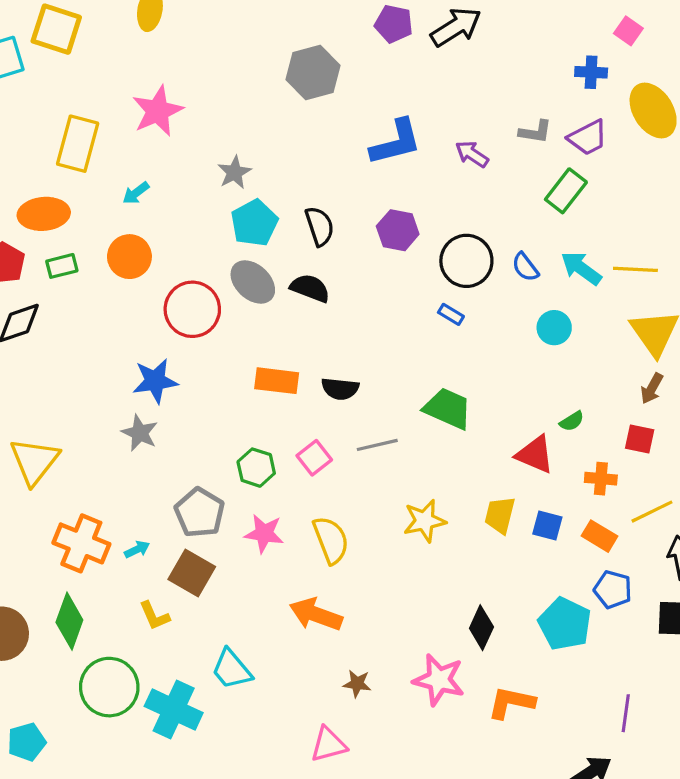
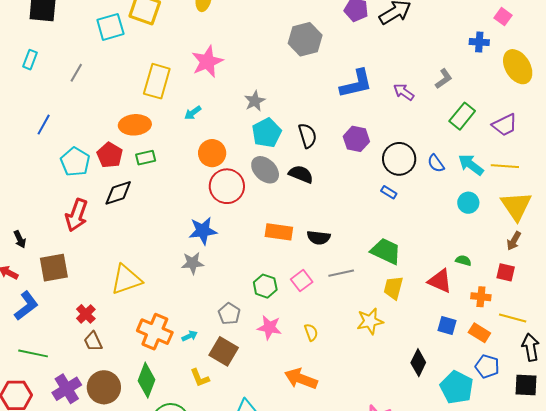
gray L-shape: (535, 132) -> (444, 79), turned -45
purple trapezoid: (588, 138) -> (505, 125), moved
orange circle: (129, 257) -> (212, 153), moved
cyan circle: (554, 328) -> (468, 203), moved
green semicircle: (572, 421) -> (463, 260), turned -133
gray star: (140, 433) -> (193, 263), turned -30
yellow triangle: (34, 461) -> (126, 280), turned 32
yellow line: (652, 512) -> (513, 318), turned 40
gray pentagon: (200, 513) -> (229, 314), size x0.7
yellow trapezoid: (500, 515) -> (393, 288), moved
yellow semicircle: (331, 540) -> (311, 332), size x0.6
black diamond: (481, 628) -> (418, 363), moved

